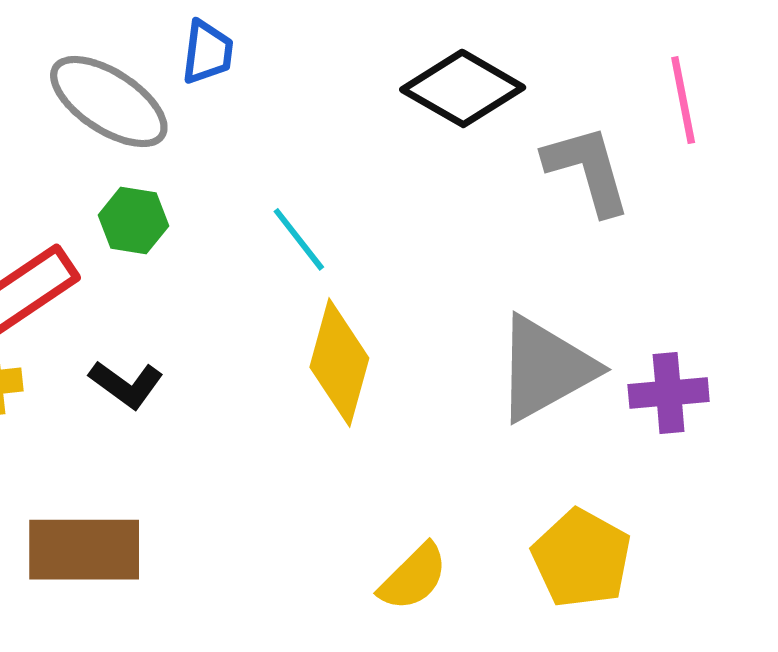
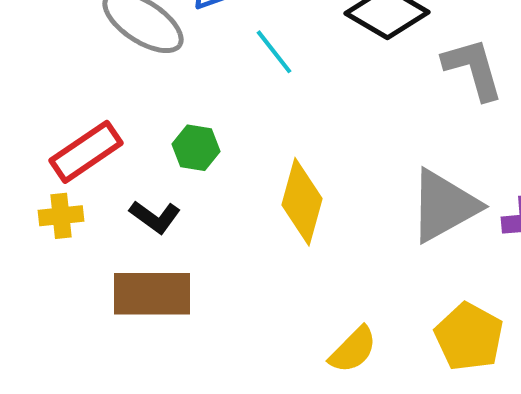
green hexagon: (133, 220) -> (196, 148), moved
cyan line: (299, 239) -> (274, 52), moved
brown rectangle: (84, 550) -> (152, 294), moved

